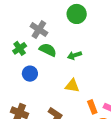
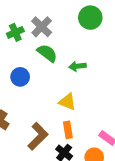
green cross: (20, 48) -> (15, 32), moved
orange rectangle: (92, 107) -> (68, 130), moved

